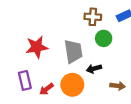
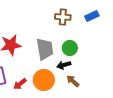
green circle: (104, 38) -> (70, 48), moved
brown arrow: (118, 86) -> (73, 81), moved, turned -144

